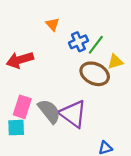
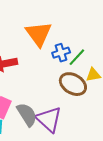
orange triangle: (53, 24) -> (39, 34), size x2.0

